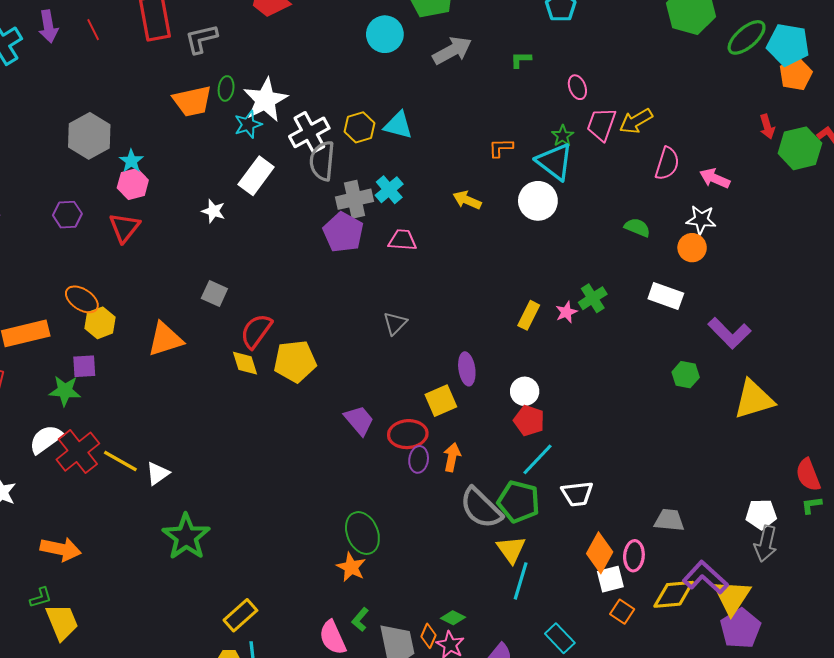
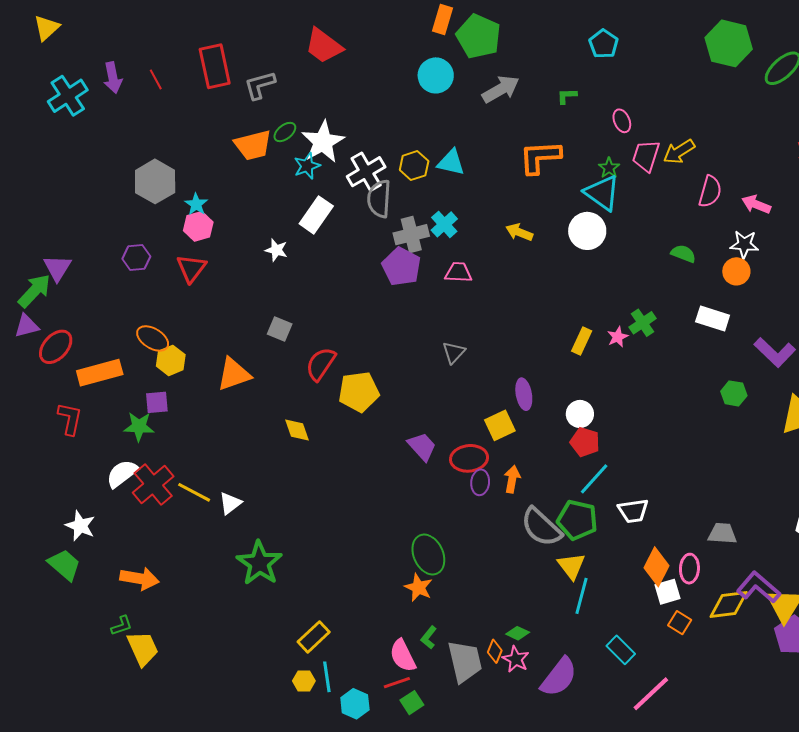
green ellipse: (226, 88) -> (285, 132), turned 45
orange L-shape: (501, 148) -> (540, 157), moved, size x1.8
yellow diamond: (245, 363) -> (297, 430), moved

